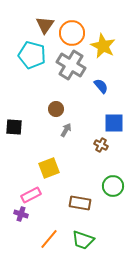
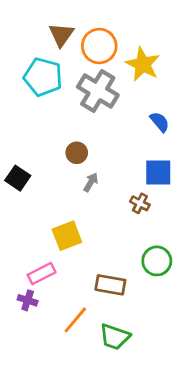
blue semicircle: (101, 86) -> (160, 122), moved
black square: (14, 127) -> (18, 178), turned 30
orange line: (49, 239) -> (75, 320), moved

